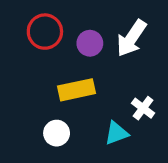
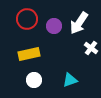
yellow rectangle: (77, 90) -> (29, 54), moved
white cross: (143, 108) -> (91, 48), moved

